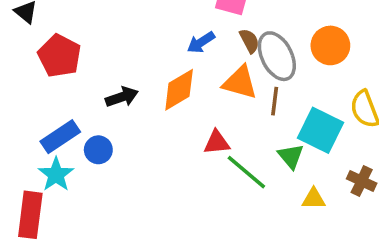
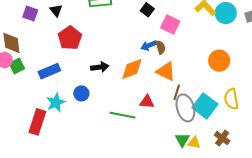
brown semicircle: (249, 41) -> (161, 47), moved
gray ellipse: (277, 56) -> (185, 108), moved
brown line: (275, 101) -> (177, 92), moved
blue rectangle: (60, 137) -> (49, 71), moved
green triangle: (291, 156) -> (182, 140), moved
green line: (246, 172) -> (122, 115), moved, turned -40

